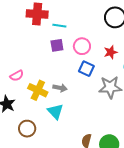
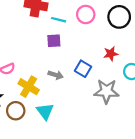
pink circle: (82, 46) -> (86, 14), moved
gray arrow: (60, 88) -> (56, 75), moved
brown circle: (27, 129) -> (16, 111), moved

